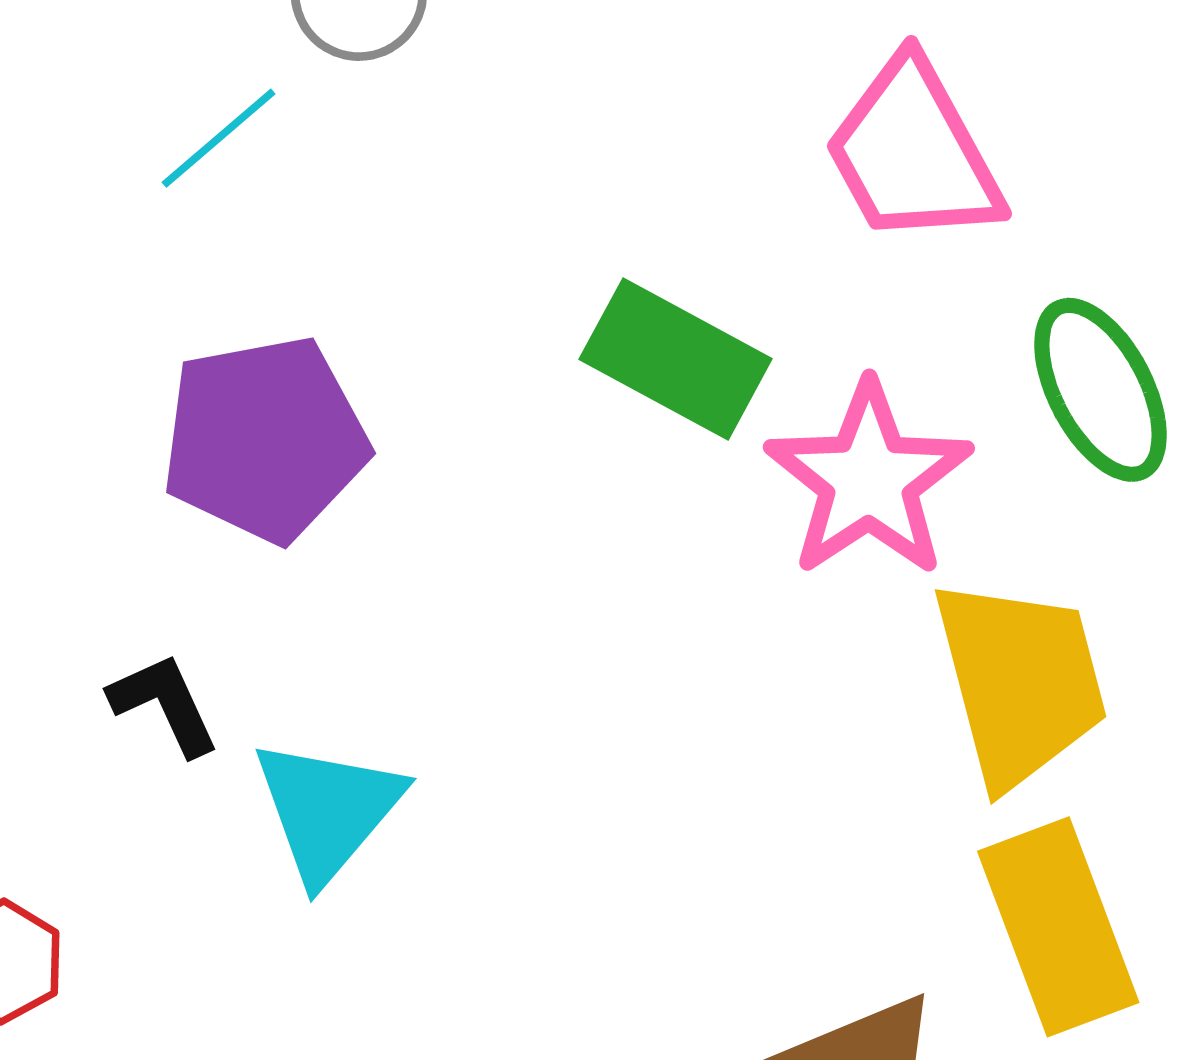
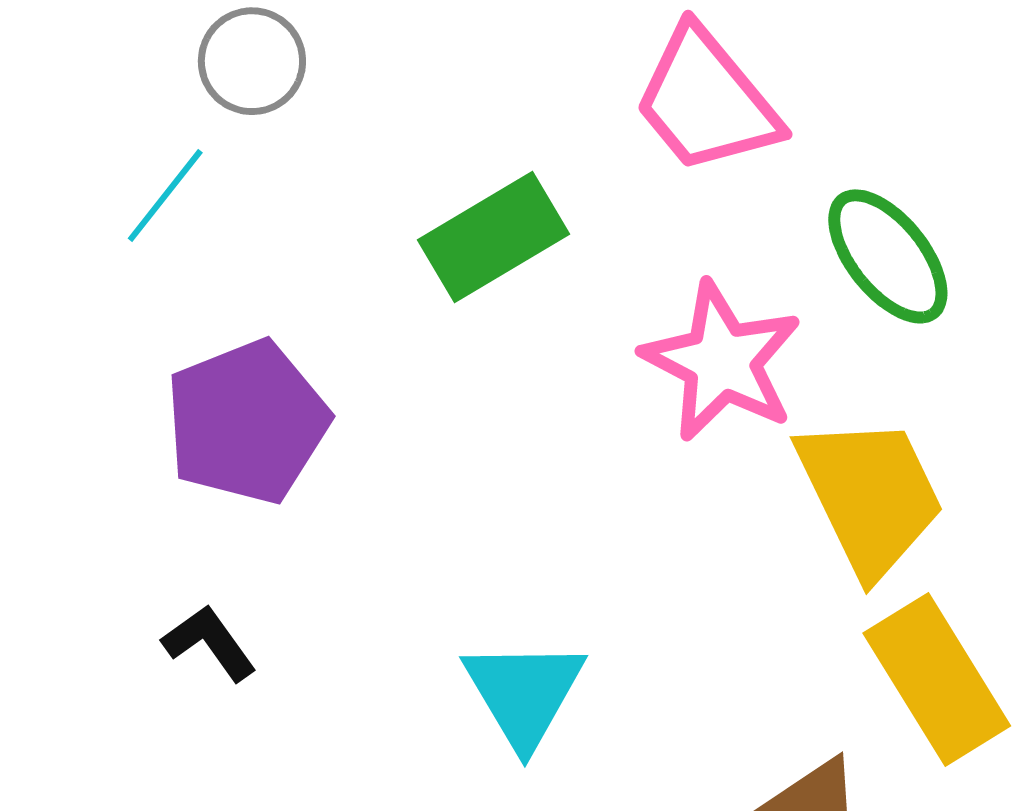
green rectangle: (676, 359) -> (494, 237), moved, turned -48
cyan triangle: (328, 810) -> (524, 693), moved

